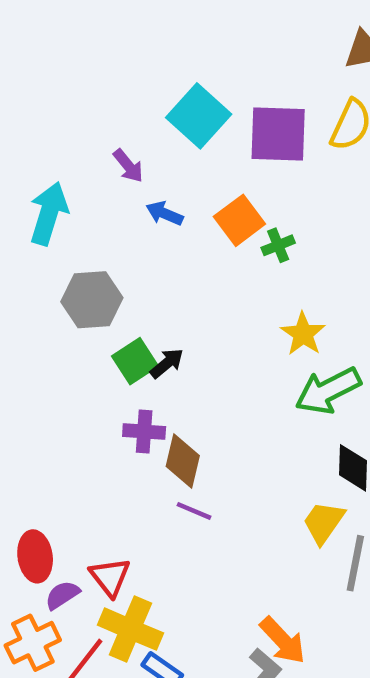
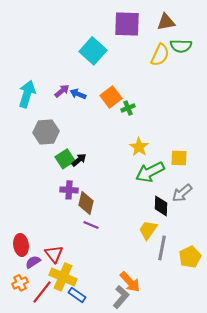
purple square: (278, 134) -> (127, 24), moved
purple arrow: (128, 166) -> (62, 91), moved, turned -91
orange cross: (33, 643) -> (20, 283), size x0.7

